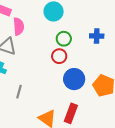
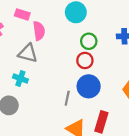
blue circle: (74, 79) -> (89, 86), moved
gray line: (19, 92) -> (67, 98), moved

